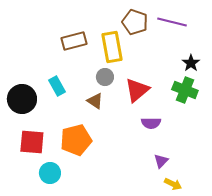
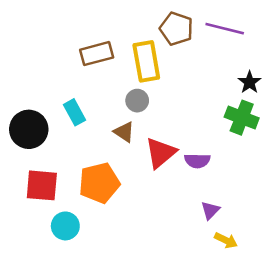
red triangle: (137, 90) -> (161, 153), moved

